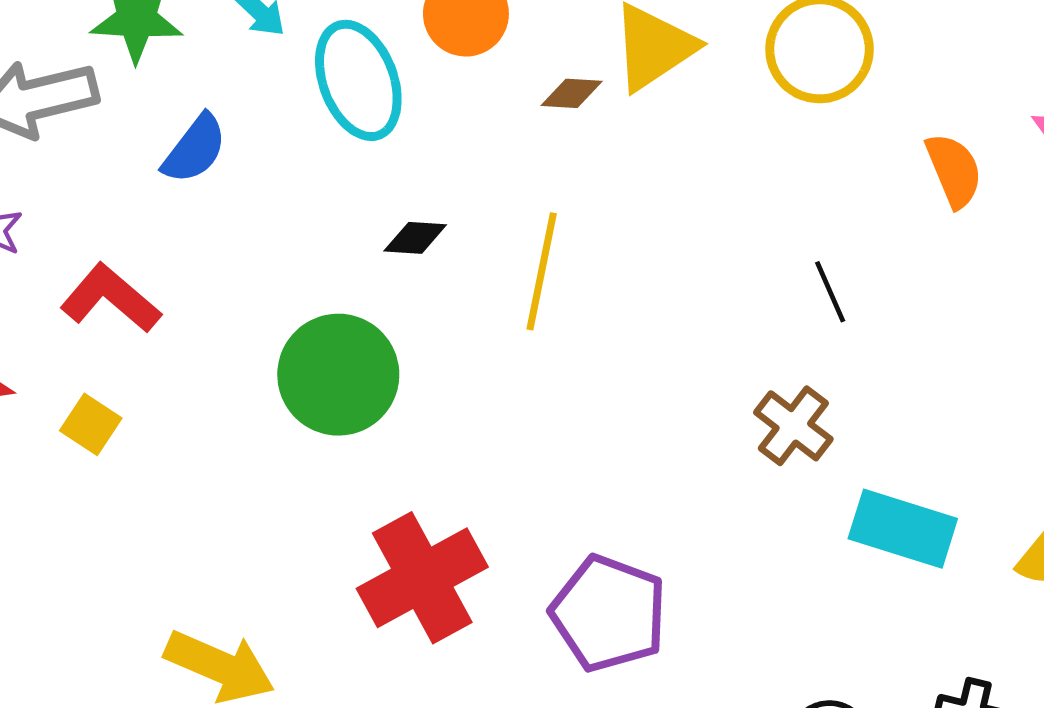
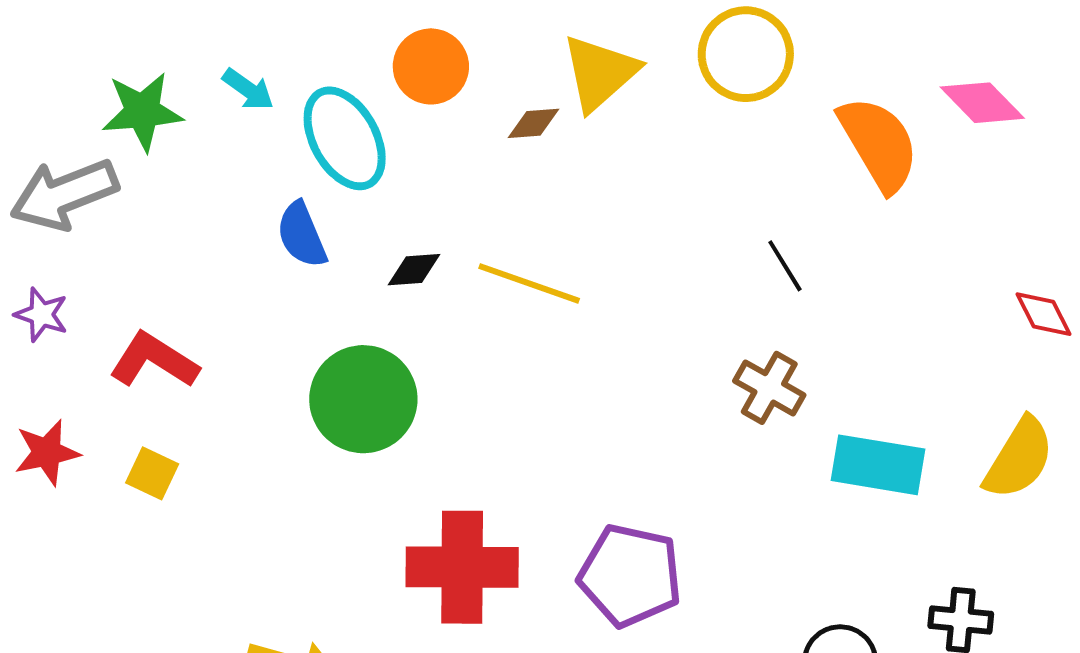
blue semicircle: (195, 149) -> (302, 235), moved, turned 128
orange semicircle: (954, 170) -> (879, 144), size x1.5
yellow line: (542, 271) -> (529, 283), turned -74
red cross: (422, 578) -> (462, 567), turned 37

